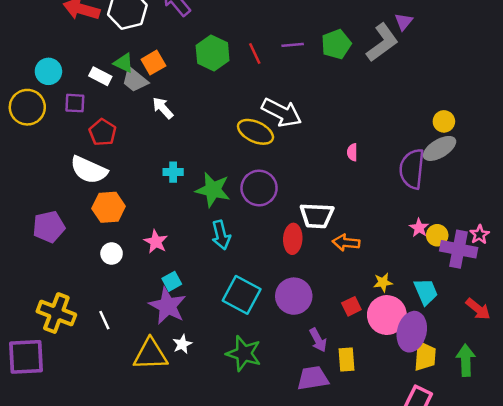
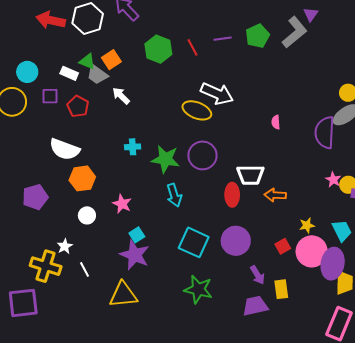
red pentagon: (103, 132) -> (78, 106), moved
white star: (182, 344) -> (65, 246), moved

